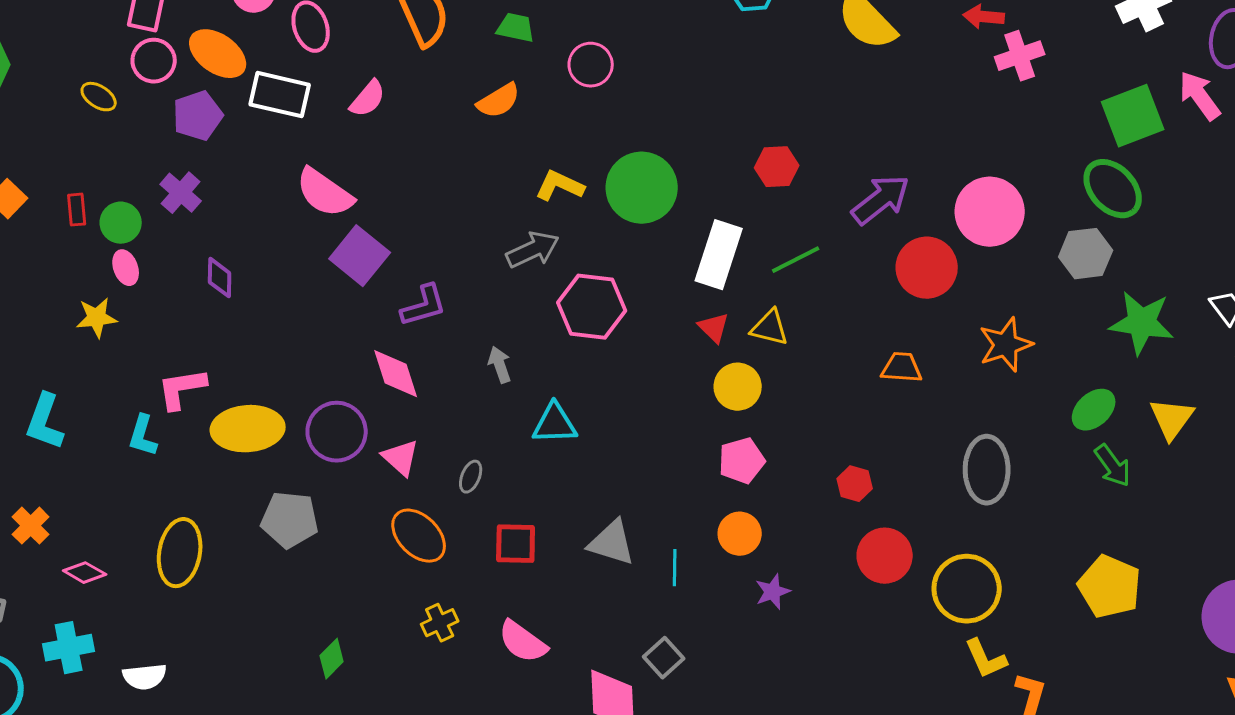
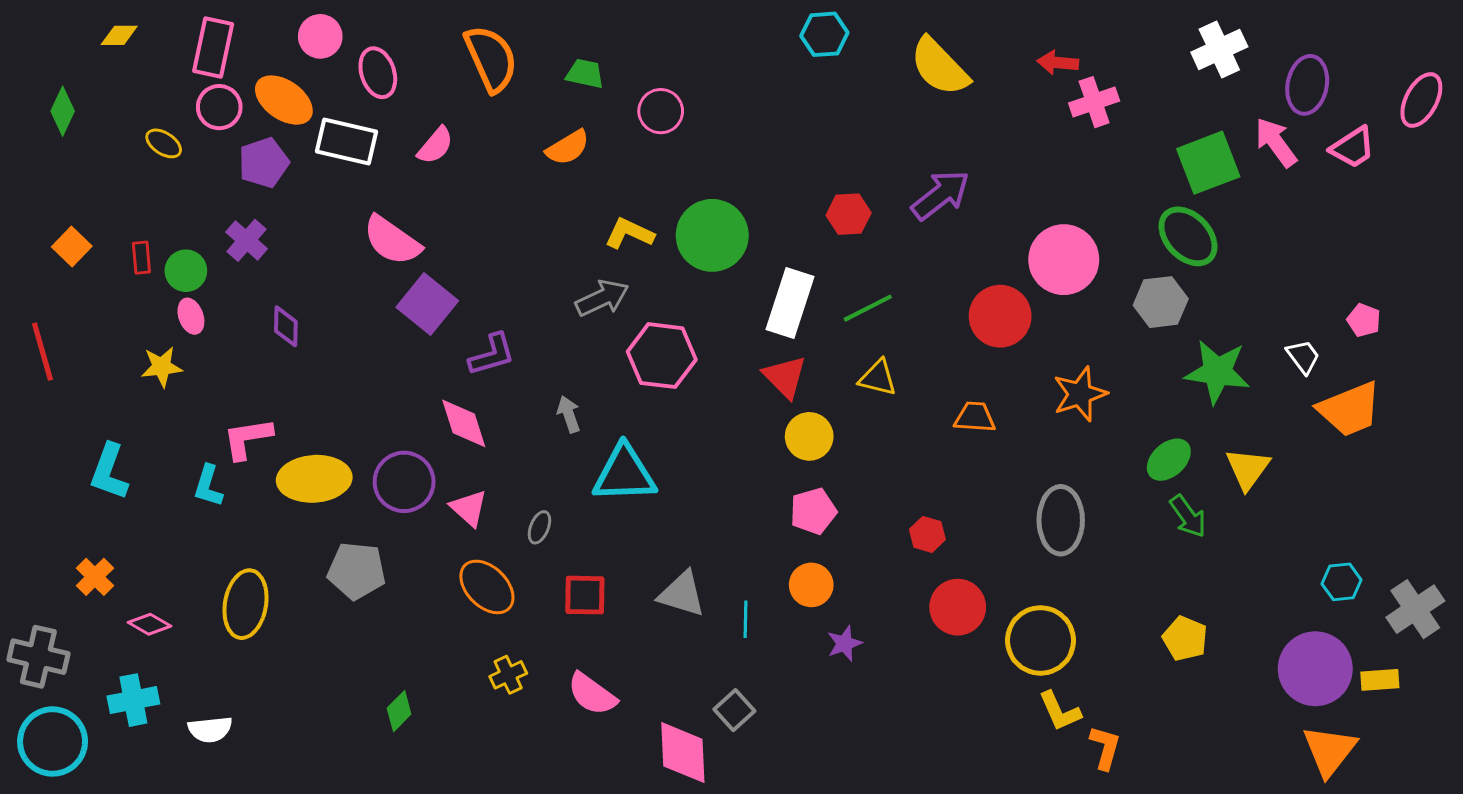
purple arrow: (881, 200) -> (941, 195), moved
red triangle: (714, 328) -> (785, 377), size x1.4
yellow triangle: (770, 328) -> (878, 378), moved
cyan triangle: (555, 424) -> (624, 474), size x1.4
yellow pentagon: (1110, 587) -> (1185, 638), size x0.7

